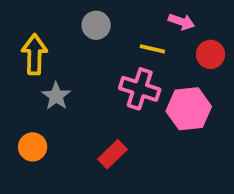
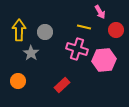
pink arrow: (181, 22) -> (100, 12), turned 40
gray circle: (96, 25) -> (45, 32), moved

